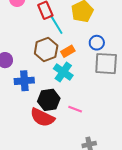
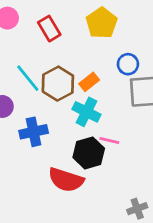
cyan line: (56, 24) -> (28, 78), moved
black hexagon: (49, 100) -> (89, 153), moved
pink line: (75, 109) -> (109, 140), moved

